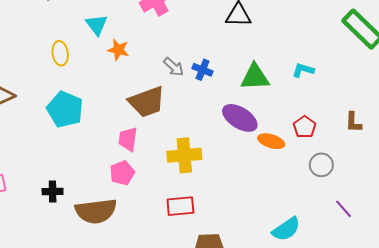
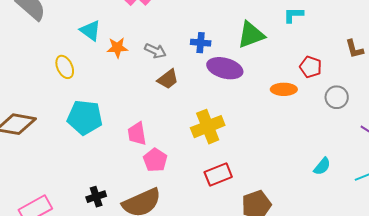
gray arrow: (174, 67) -> (155, 51), moved
brown trapezoid: (147, 102) -> (168, 79), moved, size x0.6
purple ellipse: (240, 118) -> (225, 68), moved
pink trapezoid: (128, 139) -> (137, 134), moved
cyan semicircle: (286, 229) -> (322, 166), size x0.7

